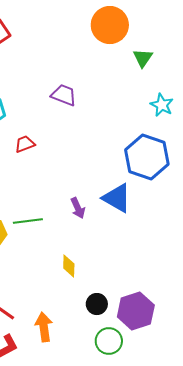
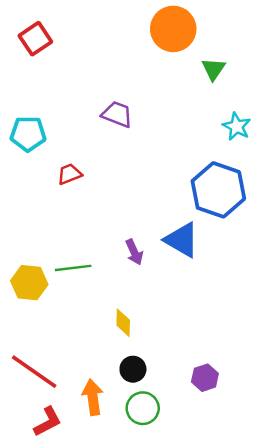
black circle: (97, 304) -> (133, 369), moved
purple hexagon: (136, 311) -> (205, 378), size x0.6
green circle: (109, 341) -> (143, 408), moved

